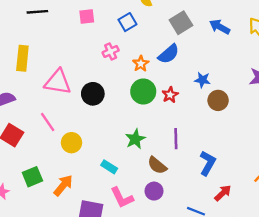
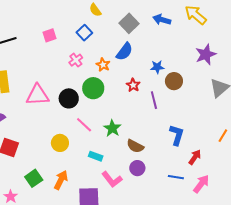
green circle: (143, 91) -> (93, 88), moved
pink line: (48, 122) -> (84, 125), moved
purple line: (176, 139) -> (154, 100), moved

